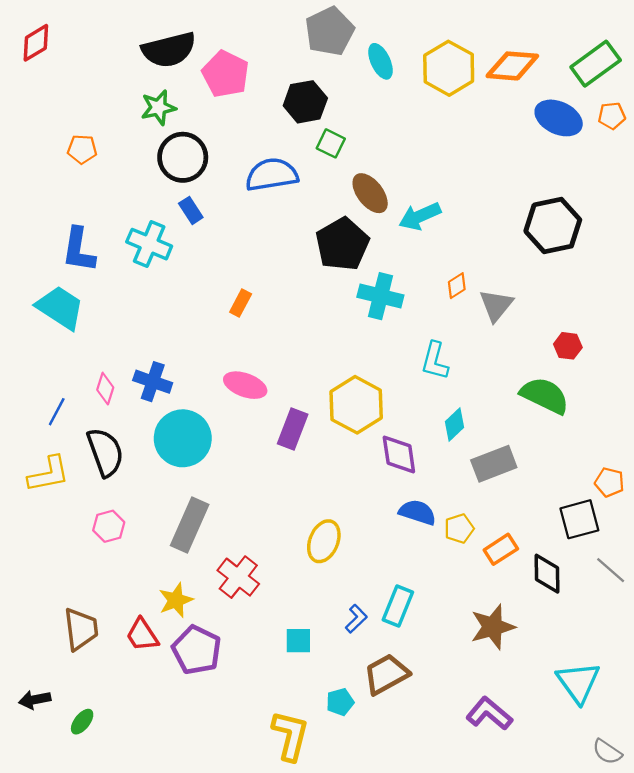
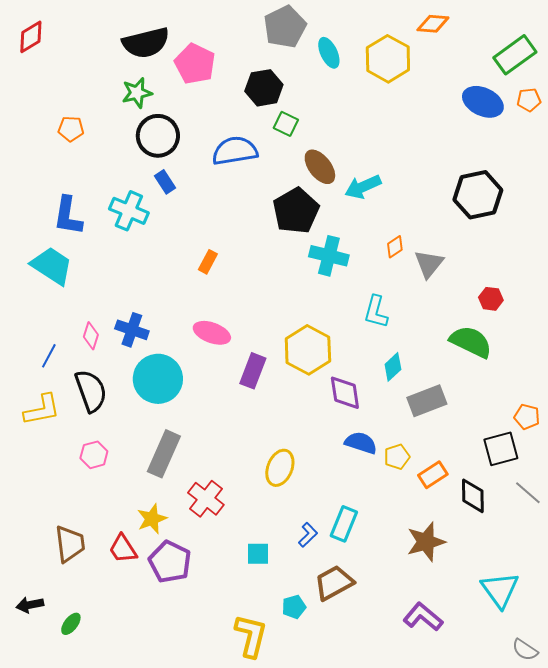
orange diamond: (512, 66) -> (433, 24), moved, size x0.7

